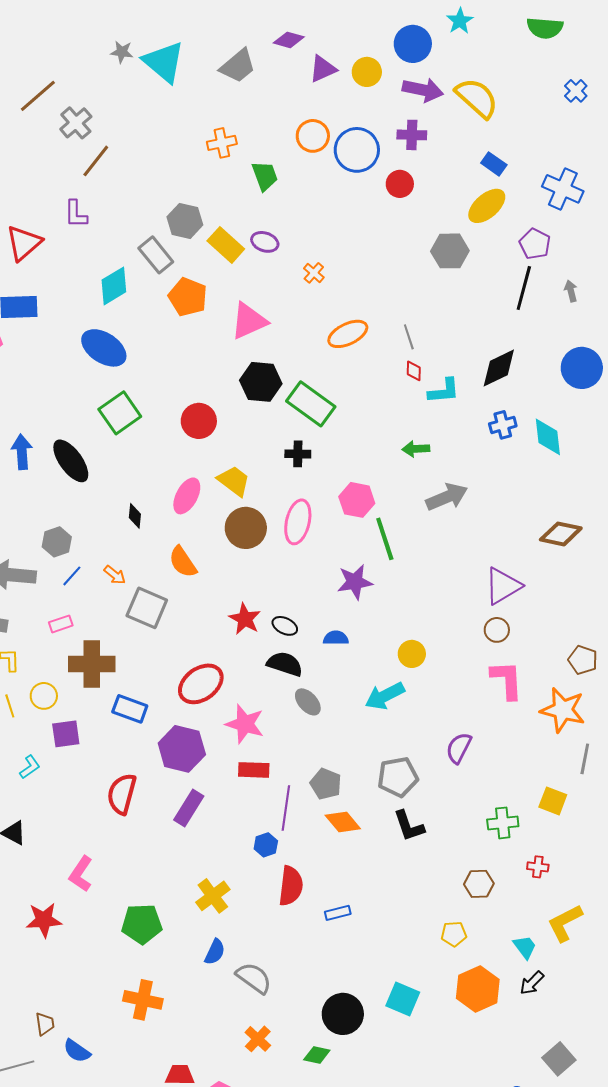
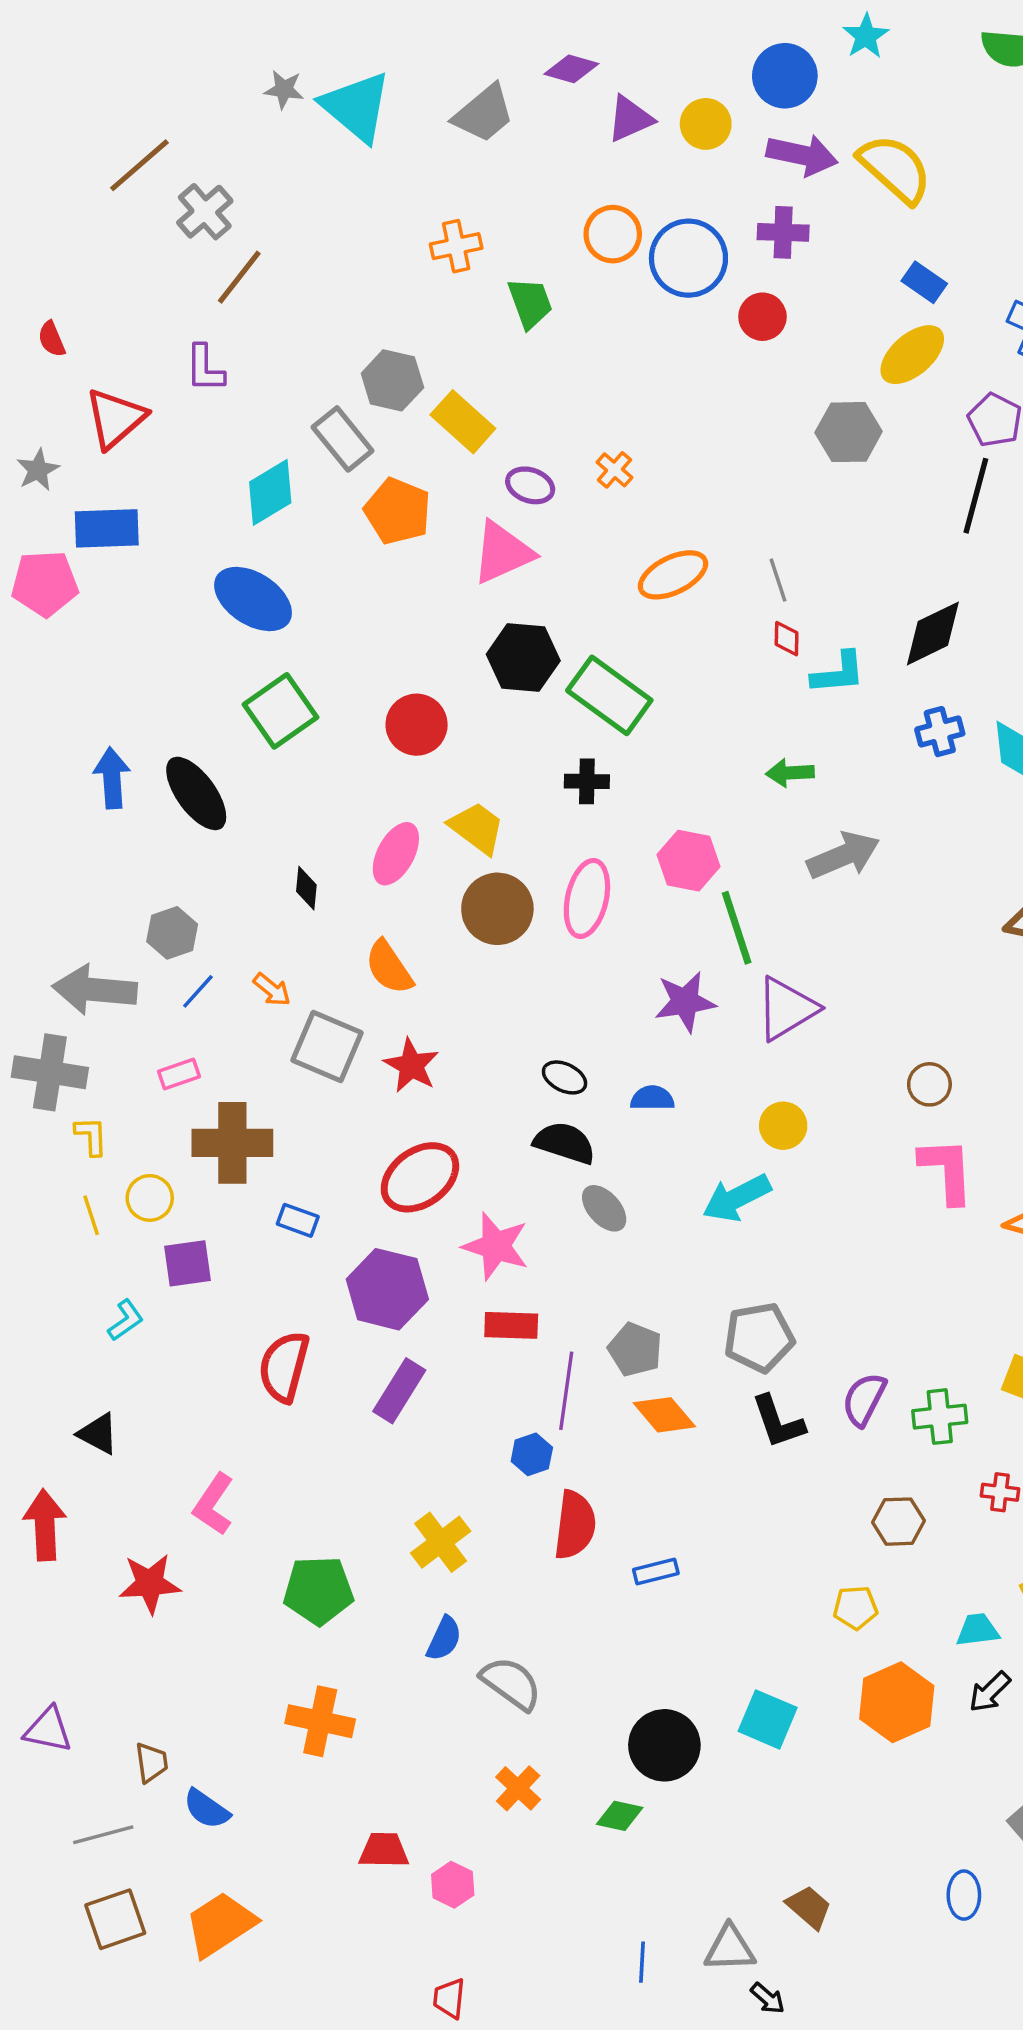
purple ellipse: (265, 242) -> (530, 485), moved
purple triangle: (503, 586) -> (787, 1009), moved
red star: (245, 619) -> (411, 1065), moved
blue rectangle: (130, 709) -> (298, 1220), size x0.7
purple semicircle: (459, 748) -> (864, 1399), moved
cyan trapezoid: (525, 947) -> (978, 1630), turned -60

